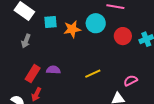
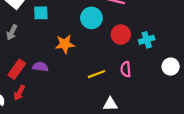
orange star: (72, 29) -> (65, 44), moved
yellow line: (93, 74) -> (97, 74), moved
pink semicircle: (131, 81) -> (126, 69), moved, turned -72

